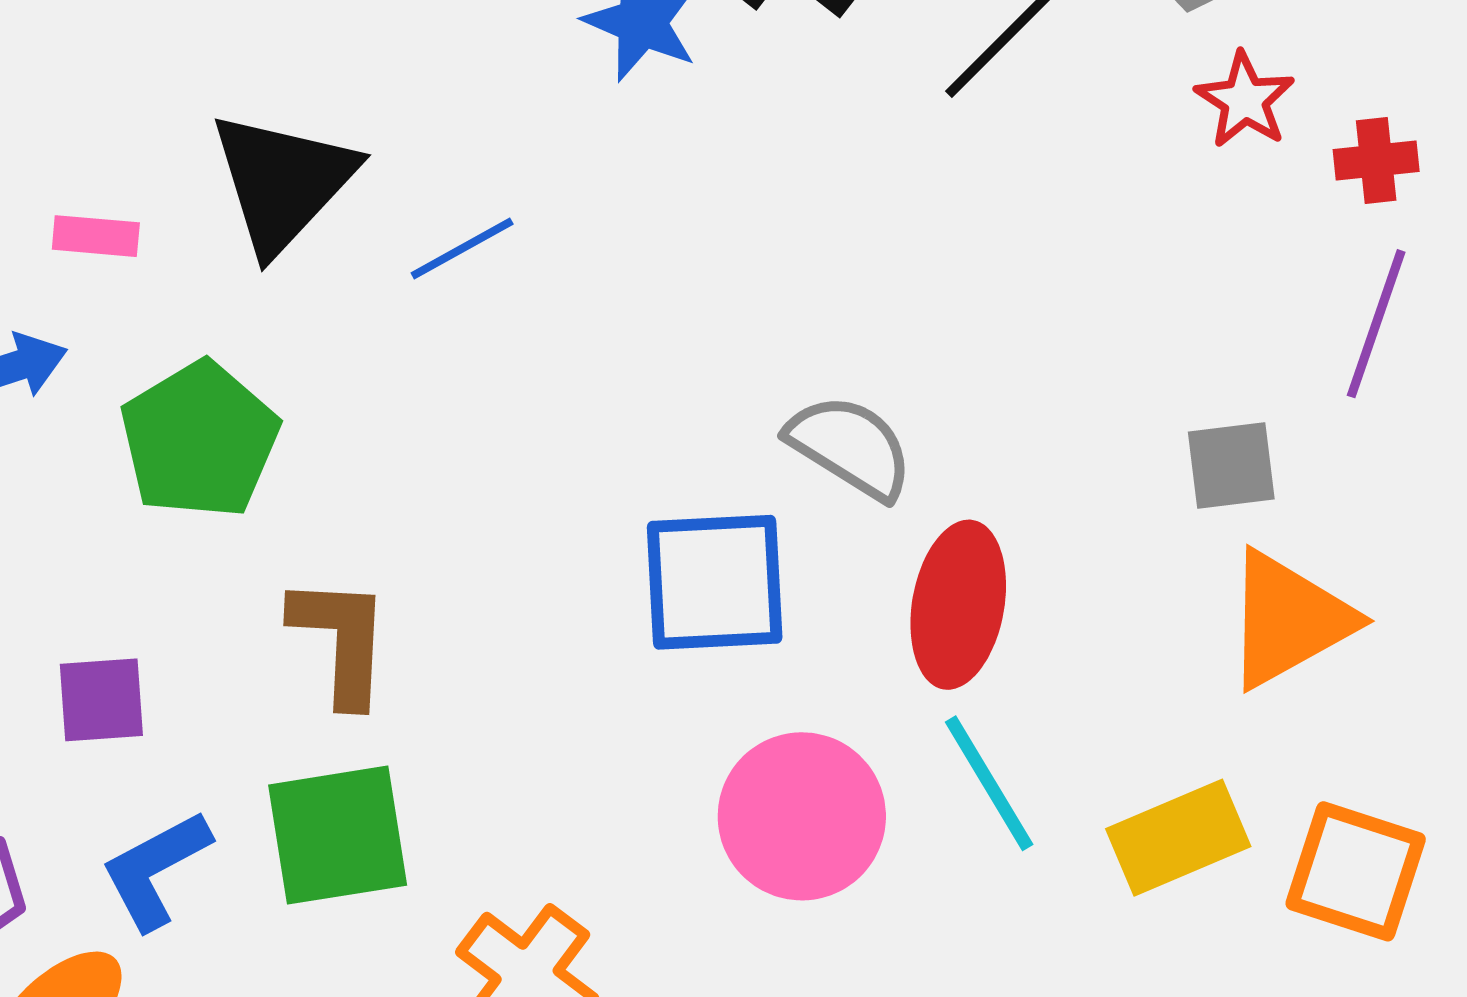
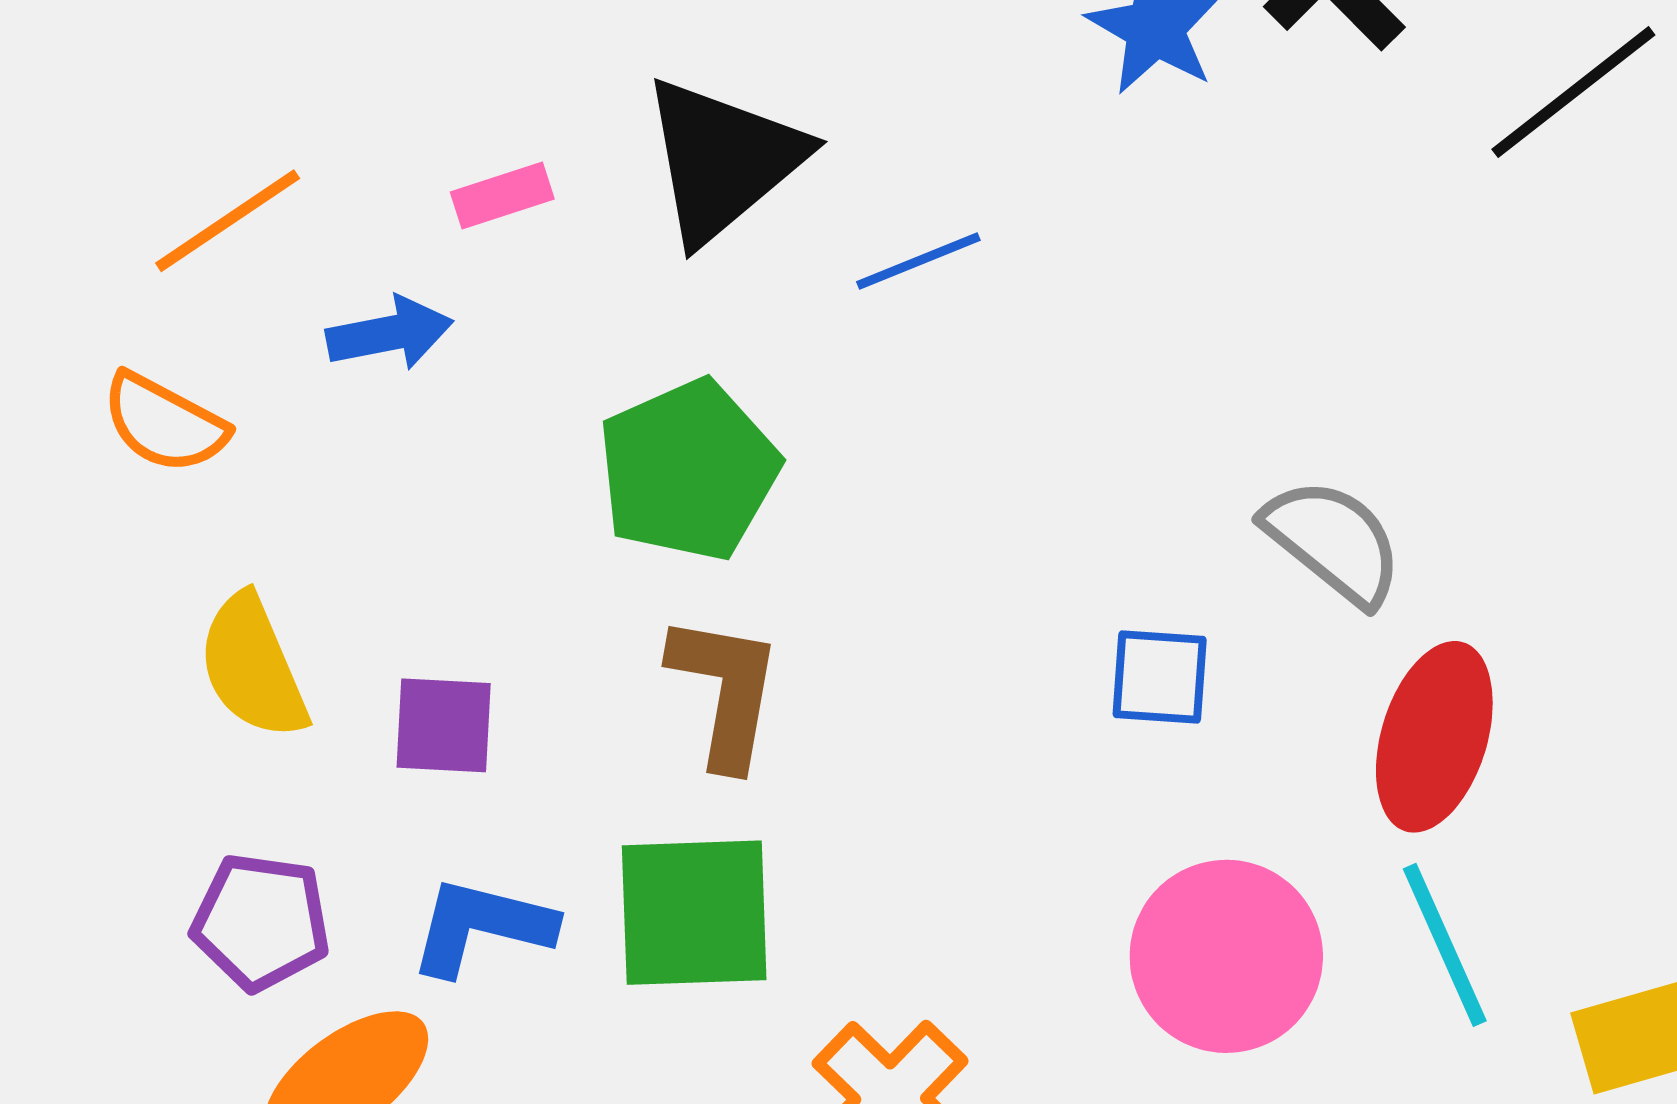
pink rectangle: (96, 236) -> (502, 195), turned -30
green pentagon: (199, 440) -> (688, 470), moved
blue square: (715, 582) -> (1160, 677), size x0.6
blue L-shape: (155, 870) -> (482, 926), turned 35

